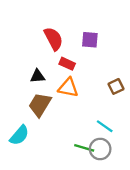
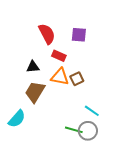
brown square: (116, 86) -> (77, 79), moved

